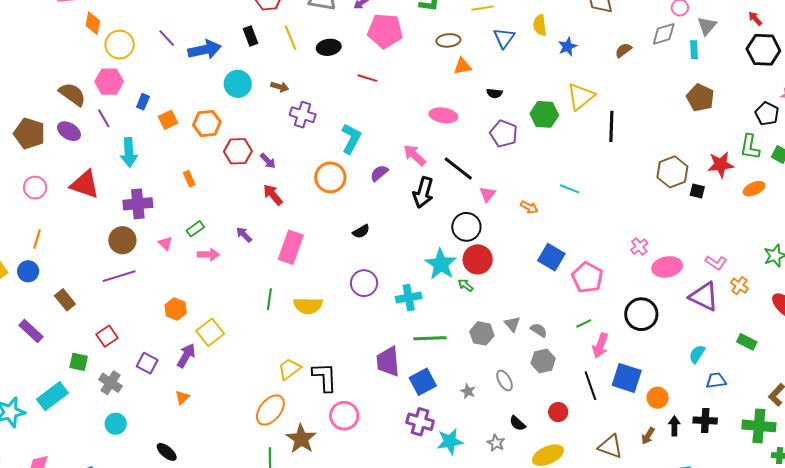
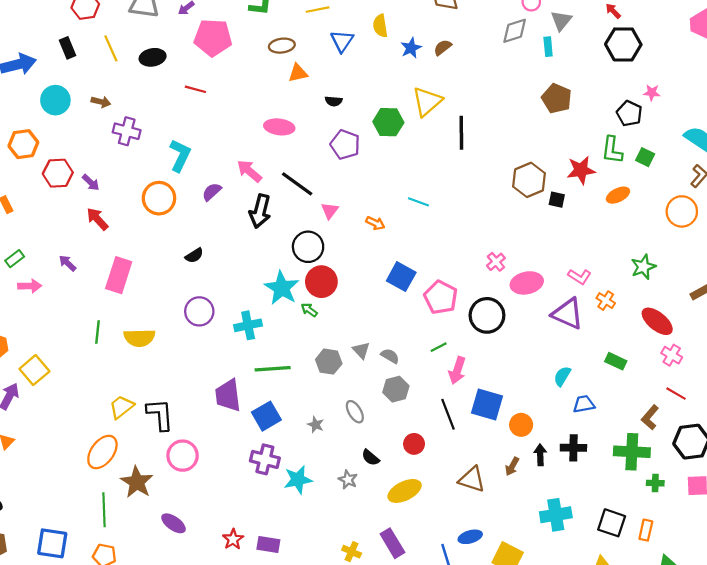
brown semicircle: (623, 50) -> (443, 47), moved
black circle: (641, 314) -> (487, 315), moved

